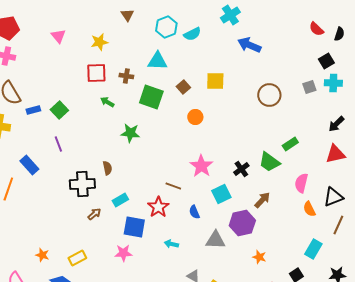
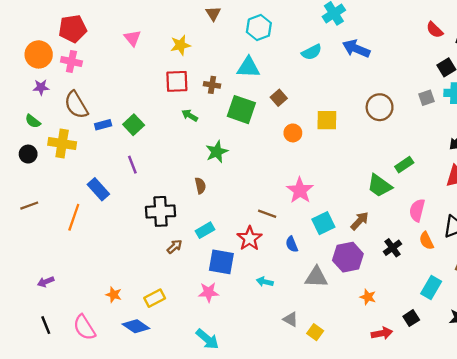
cyan semicircle: (192, 34) -> (312, 52), moved
yellow square: (215, 81) -> (327, 120), moved
green star: (130, 133) -> (217, 152), turned -30
brown semicircle: (107, 168) -> (200, 186), moved
black cross: (241, 169) -> (392, 248), moved
brown arrow: (262, 200) -> (360, 221), moved

